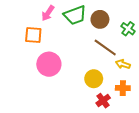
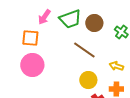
brown line: (105, 47) -> (84, 50), moved
pink circle: (49, 64) -> (32, 65), moved

